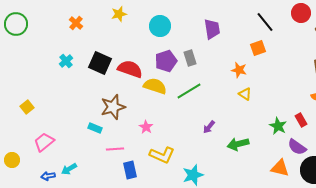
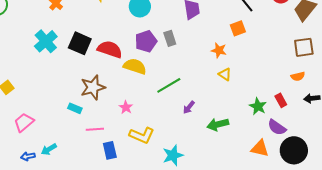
cyan cross: (66, 61) -> (46, 41), size x1.6
green line: (189, 91) -> (169, 85), moved

